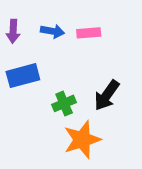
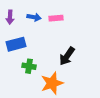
green cross: (64, 103) -> (29, 66), moved, turned 32

